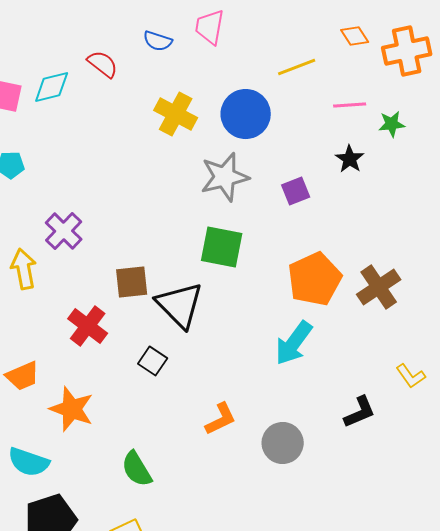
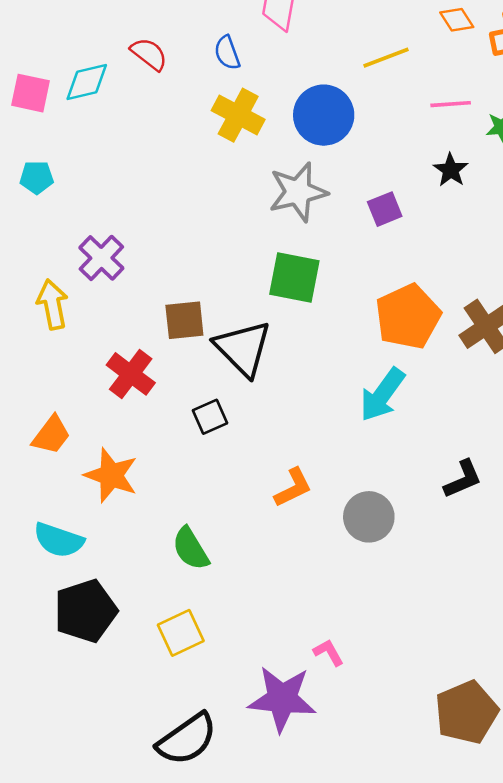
blue semicircle: (158, 41) -> (227, 53), moved, turned 52
black square: (153, 361) -> (210, 417), turned 32
orange trapezoid: (23, 376) -> (51, 435), turned -30

